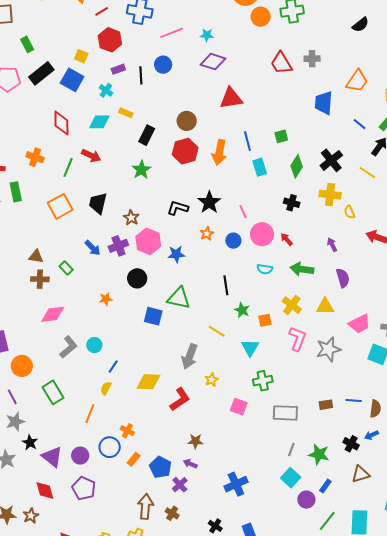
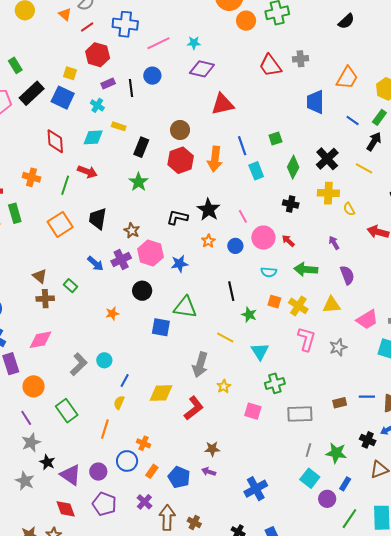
brown triangle: (36, 256) -> (40, 276), turned 35
pink diamond: (53, 314) -> (40, 340), moved
orange square: (265, 320) -> (274, 302), moved, turned 32
gray star: (328, 349) -> (338, 347), size x0.7
purple cross: (180, 485) -> (144, 502), moved

